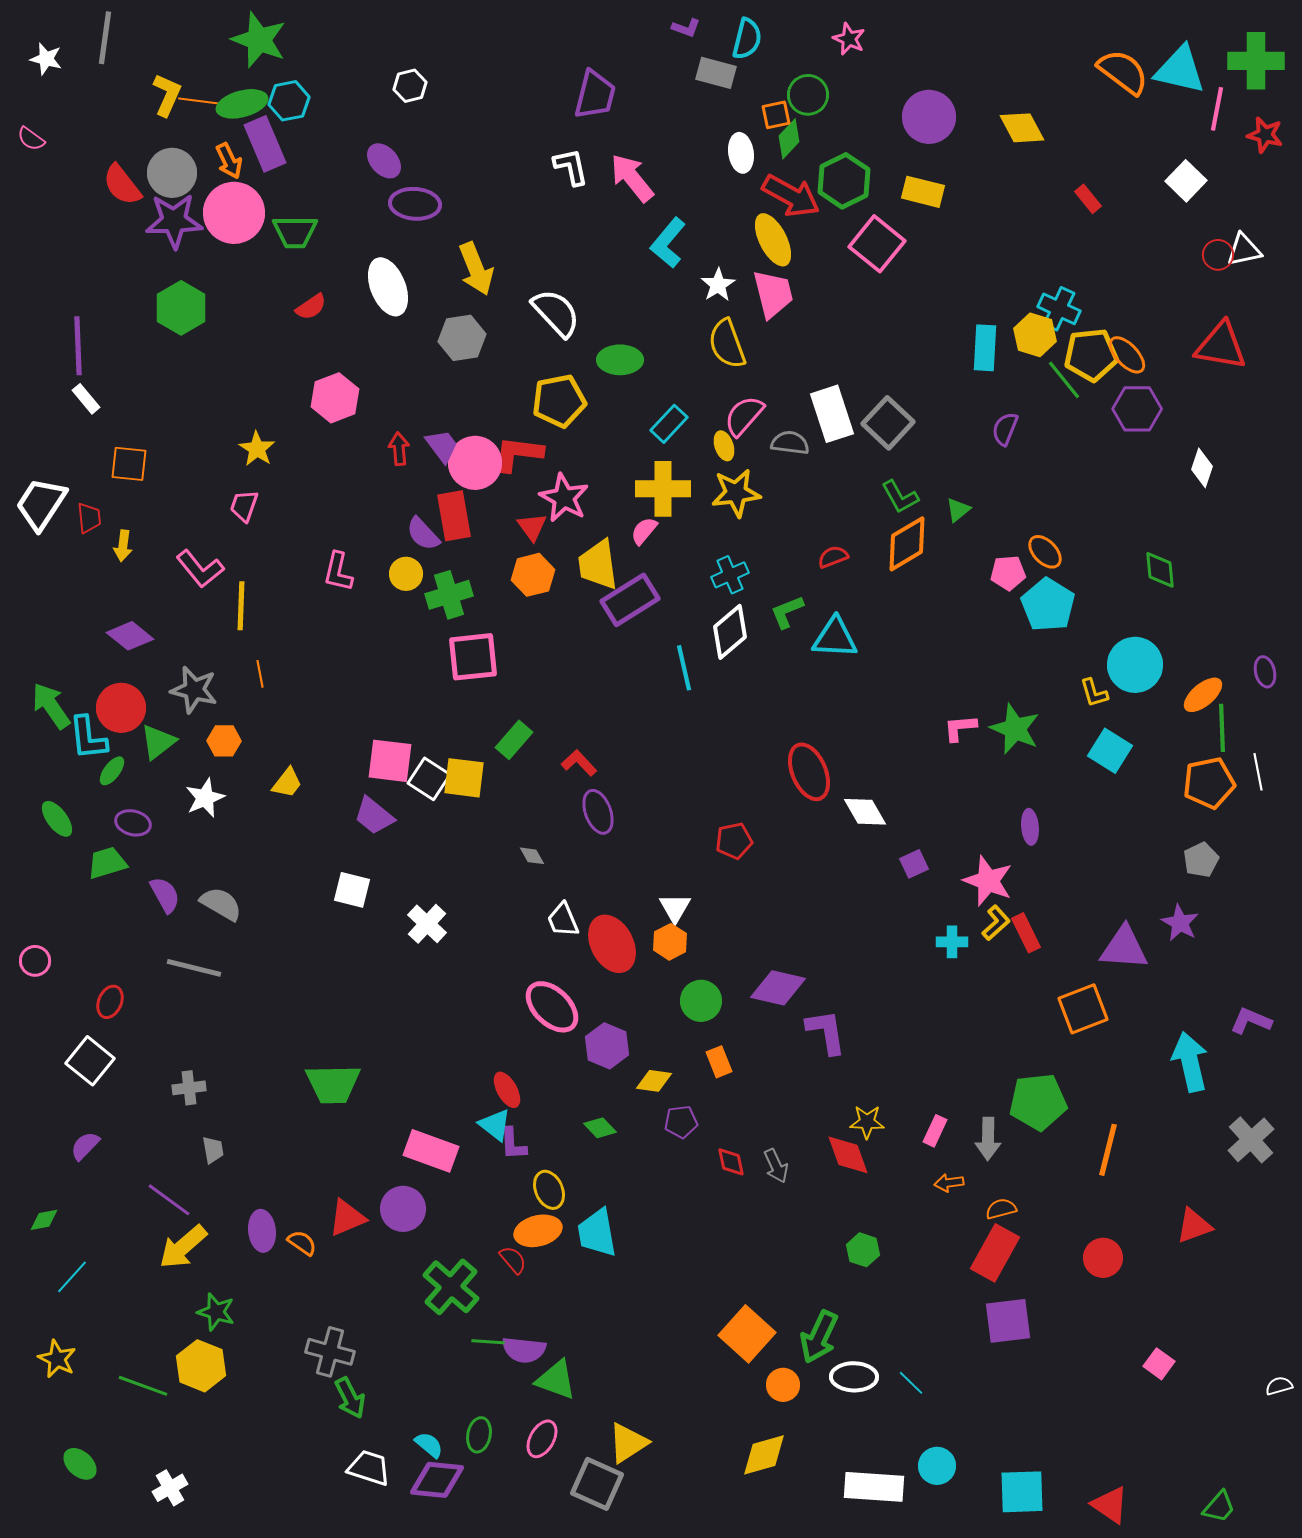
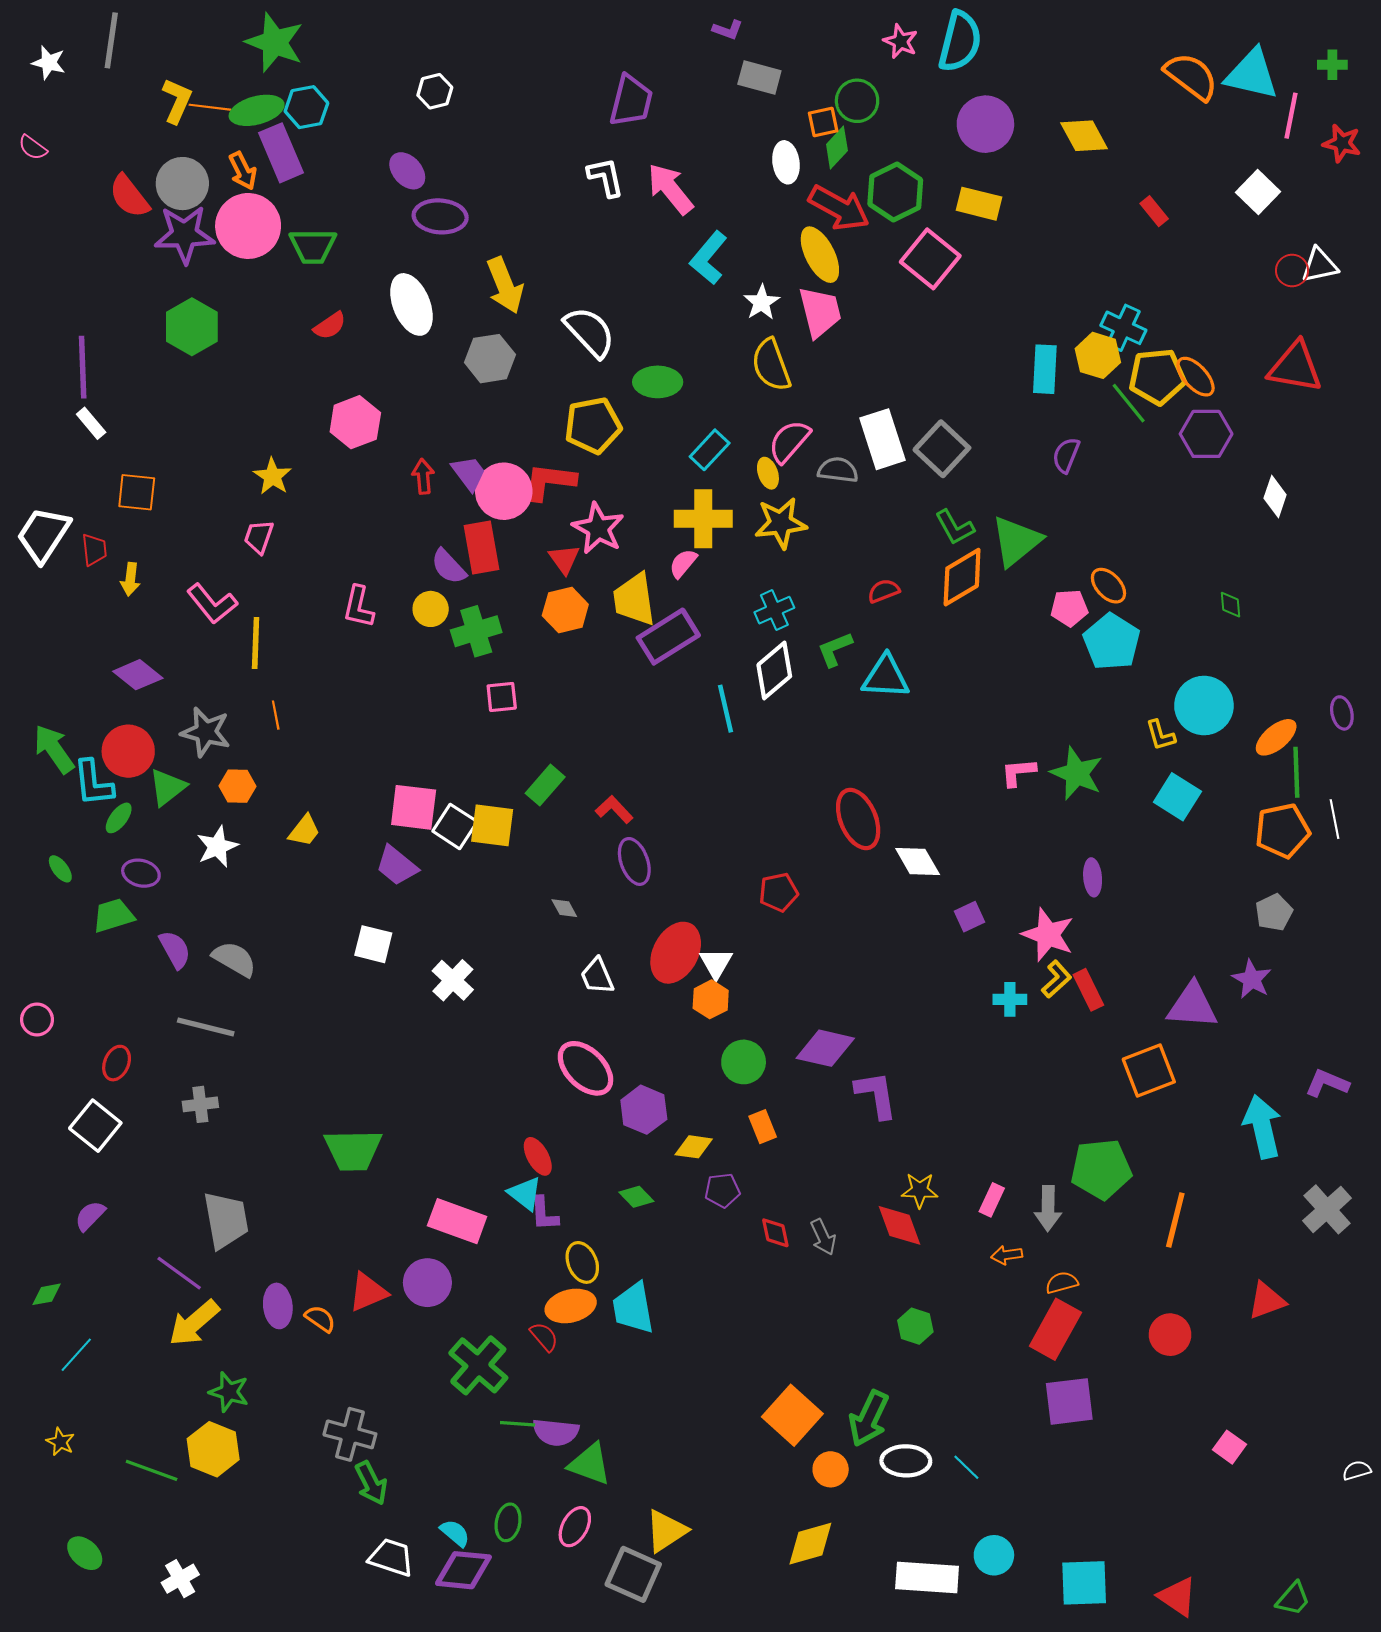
cyan semicircle: (747, 39) -> (960, 41), moved, size x1.4
green cross: (1256, 61) -> (1332, 65), size x0.5
green triangle: (958, 510) -> (1016, 541), size x2.0
green diamond: (1160, 570) -> (1230, 605), size x0.7
pink square: (473, 657) -> (502, 697), size x0.6
green ellipse: (57, 819) -> (60, 869), size x0.7
red ellipse: (612, 944) -> (676, 953), moved, turned 56
gray cross: (189, 1088) -> (200, 1104), moved
gray trapezoid: (213, 1150) -> (226, 1220), size x2.0
yellow star: (57, 1359) -> (60, 1442), size x0.7

